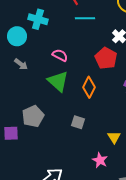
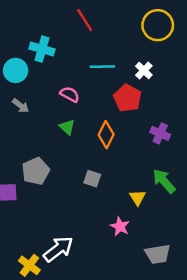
cyan line: (85, 18) -> (102, 67), moved
green triangle: (58, 81) -> (67, 127), size x0.6

